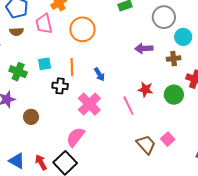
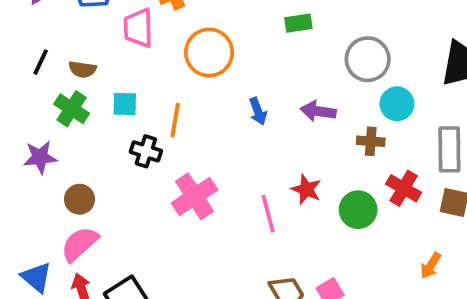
brown semicircle: (16, 32) -> (83, 69), moved
blue arrow: (99, 74) -> (258, 111), moved
pink semicircle: (75, 137) -> (80, 244), moved

